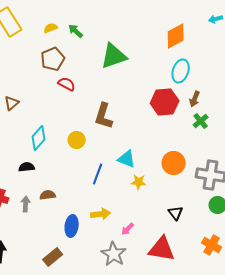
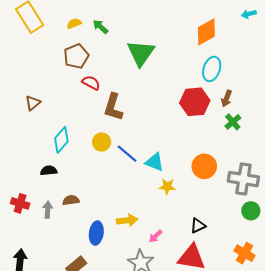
green triangle: (114, 56) -> (141, 53), turned -36
brown L-shape: (104, 116) -> (113, 107), moved
blue line: (98, 174) -> (127, 154), moved, turned -70
black triangle: (176, 213) -> (198, 226), moved, turned 42

